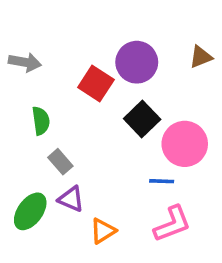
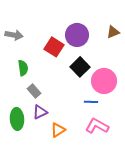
purple triangle: (71, 199) -> (40, 112), turned -49
green ellipse: (30, 211) -> (17, 119), turned -40
pink L-shape: (172, 224) -> (97, 126), turned -130

